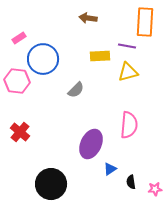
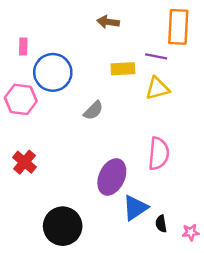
pink rectangle: (19, 38) -> (23, 47), turned -56
blue triangle: (110, 169) -> (135, 208), size x1.6

